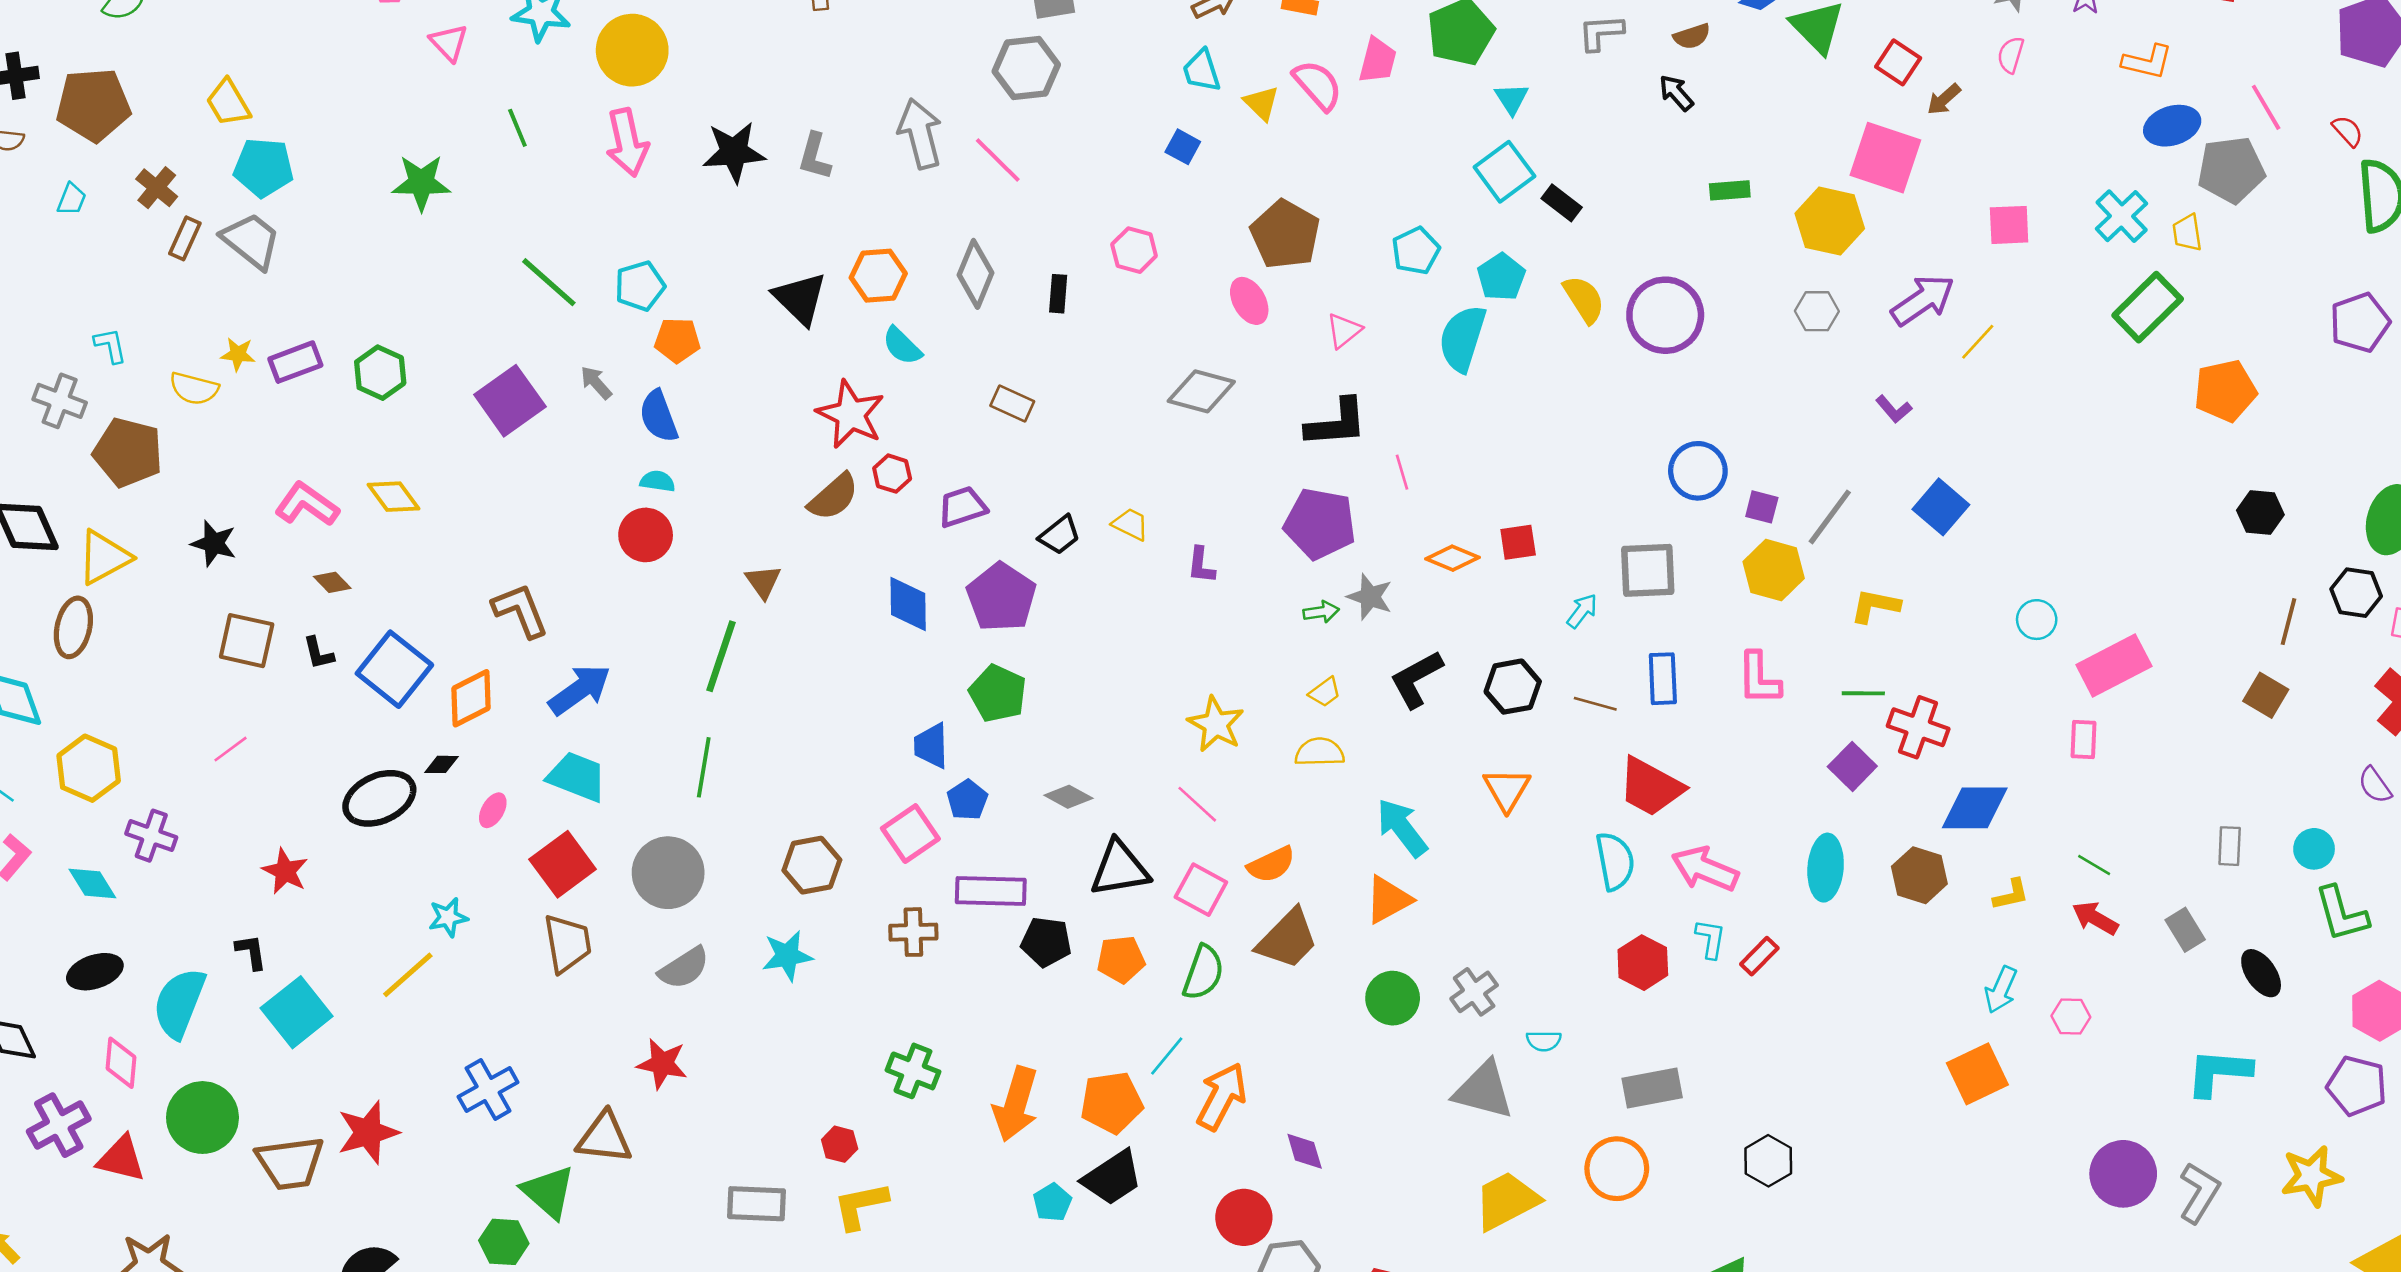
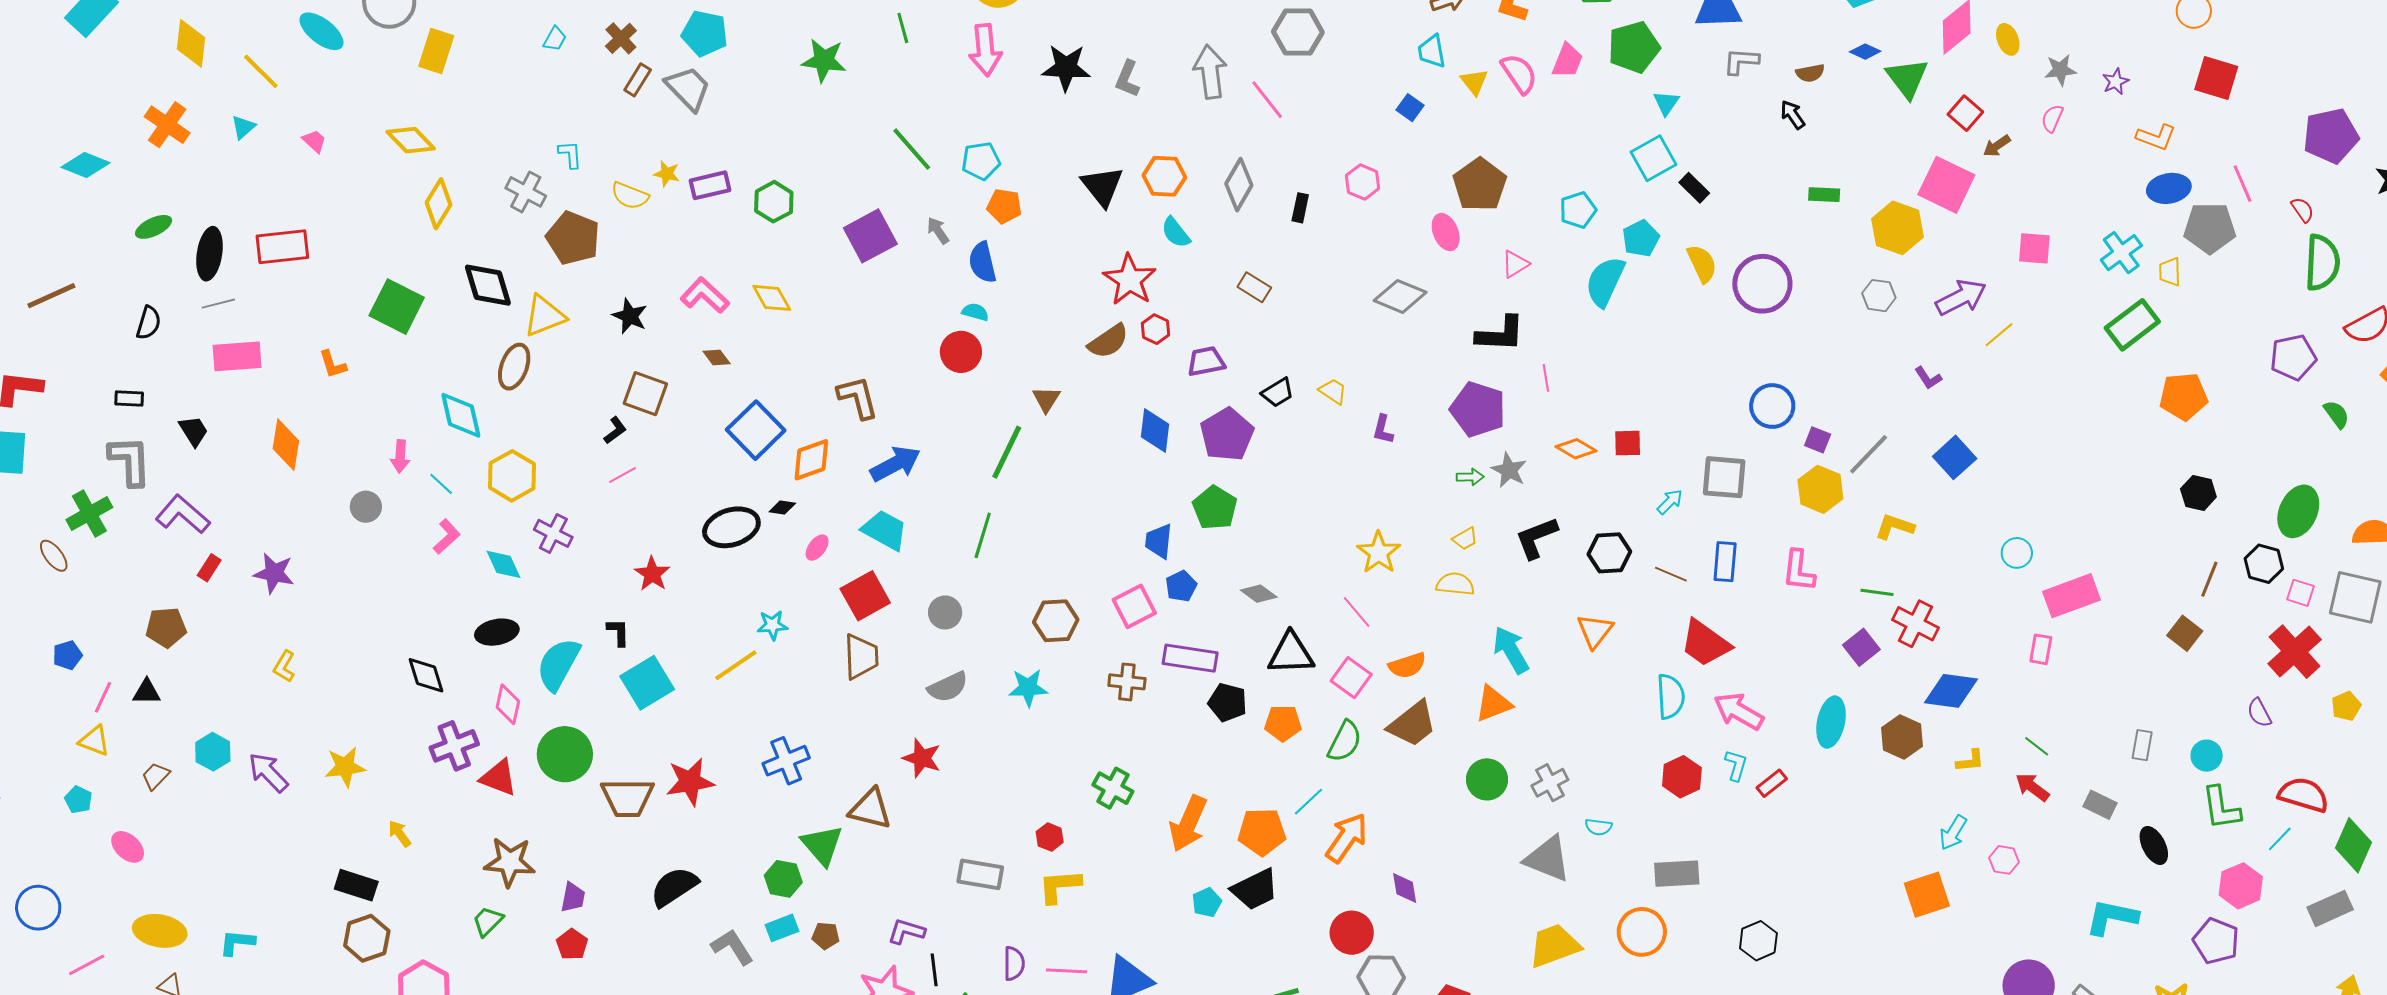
black L-shape: (318, 653) -> (615, 430), moved, turned -120
gray circle: (668, 873) -> (945, 612), size x0.6
gray rectangle: (2185, 930) -> (2100, 805), turned -40

